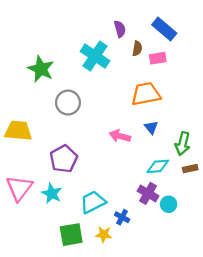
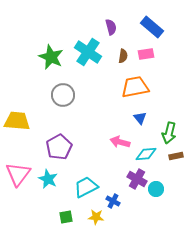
brown semicircle: (137, 48) -> (123, 56), moved
green star: (41, 69) -> (51, 57), moved
pink arrow: (120, 136) -> (120, 142), moved
green square: (71, 235) -> (66, 217), size x0.6

